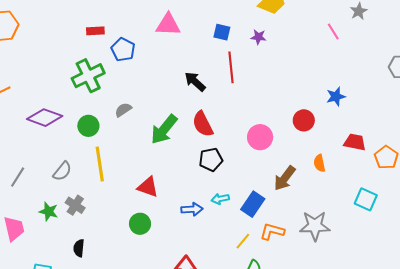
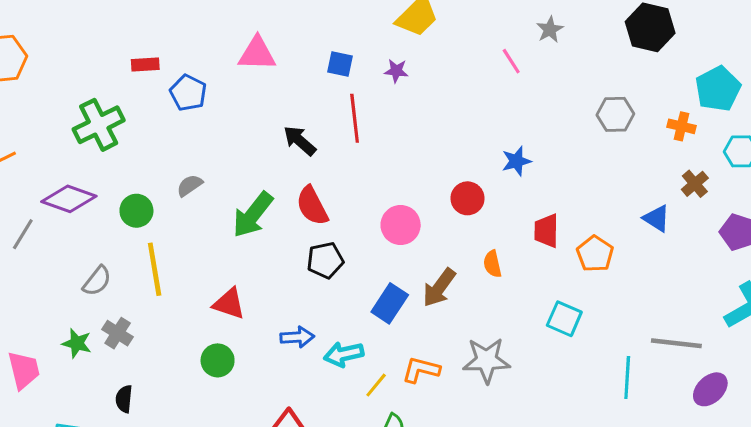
green cross: (88, 76) -> (99, 125), moved
red trapezoid: (355, 142) -> (546, 231), turned -100
gray line: (18, 177) -> (23, 234), moved
cyan arrow: (220, 199) -> (344, 354), moved, size x1.4
blue rectangle: (253, 204) -> (390, 303), moved

